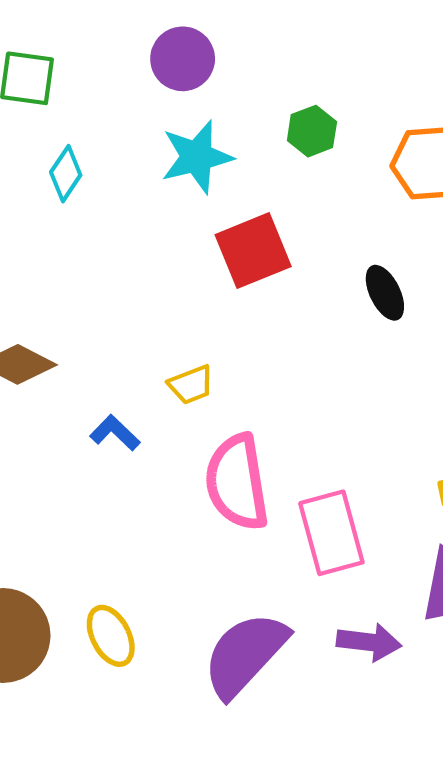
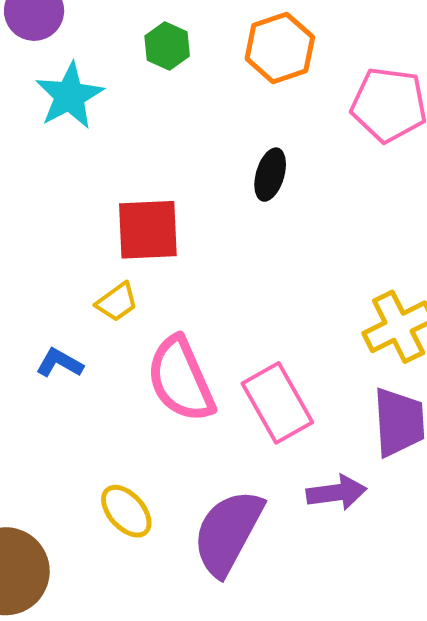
red square: (253, 251) -> (148, 230), moved, turned 34
black ellipse: (385, 293) -> (270, 175), turned 57
yellow ellipse: (111, 636) -> (126, 511), moved

